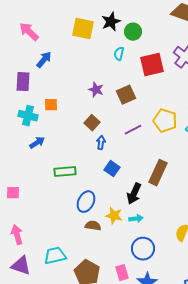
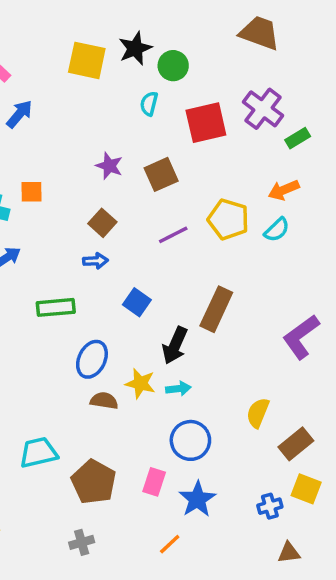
blue arrow: (101, 143) -> (95, 261), moved, turned 80
pink rectangle: (122, 273) -> (154, 482), turned 35

